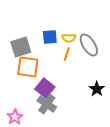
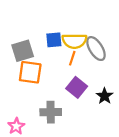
yellow semicircle: (69, 38) -> (74, 41), size x1.6
purple square: (45, 88) -> (77, 87), moved
gray cross: (47, 104) -> (51, 112), turned -36

